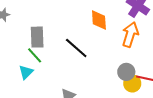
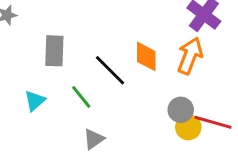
orange diamond: (99, 20) -> (146, 56), moved
green line: (35, 55) -> (81, 97), moved

